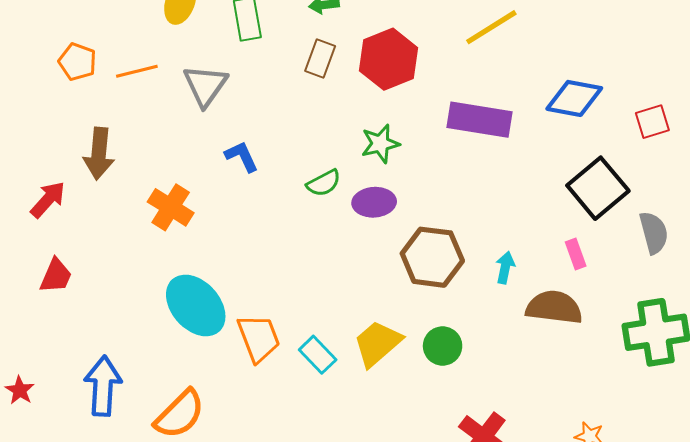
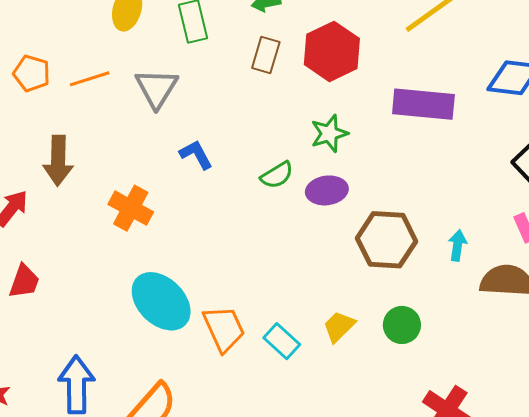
yellow trapezoid: (377, 343) -> (339, 327), size x0.7

